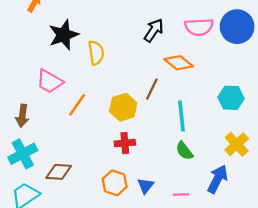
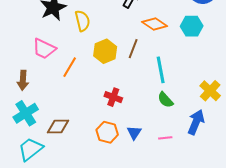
cyan hexagon: (231, 98) -> (192, 26), moved
yellow hexagon: (123, 107) -> (105, 51), moved
red cross: (125, 143) -> (113, 97), turned 30

